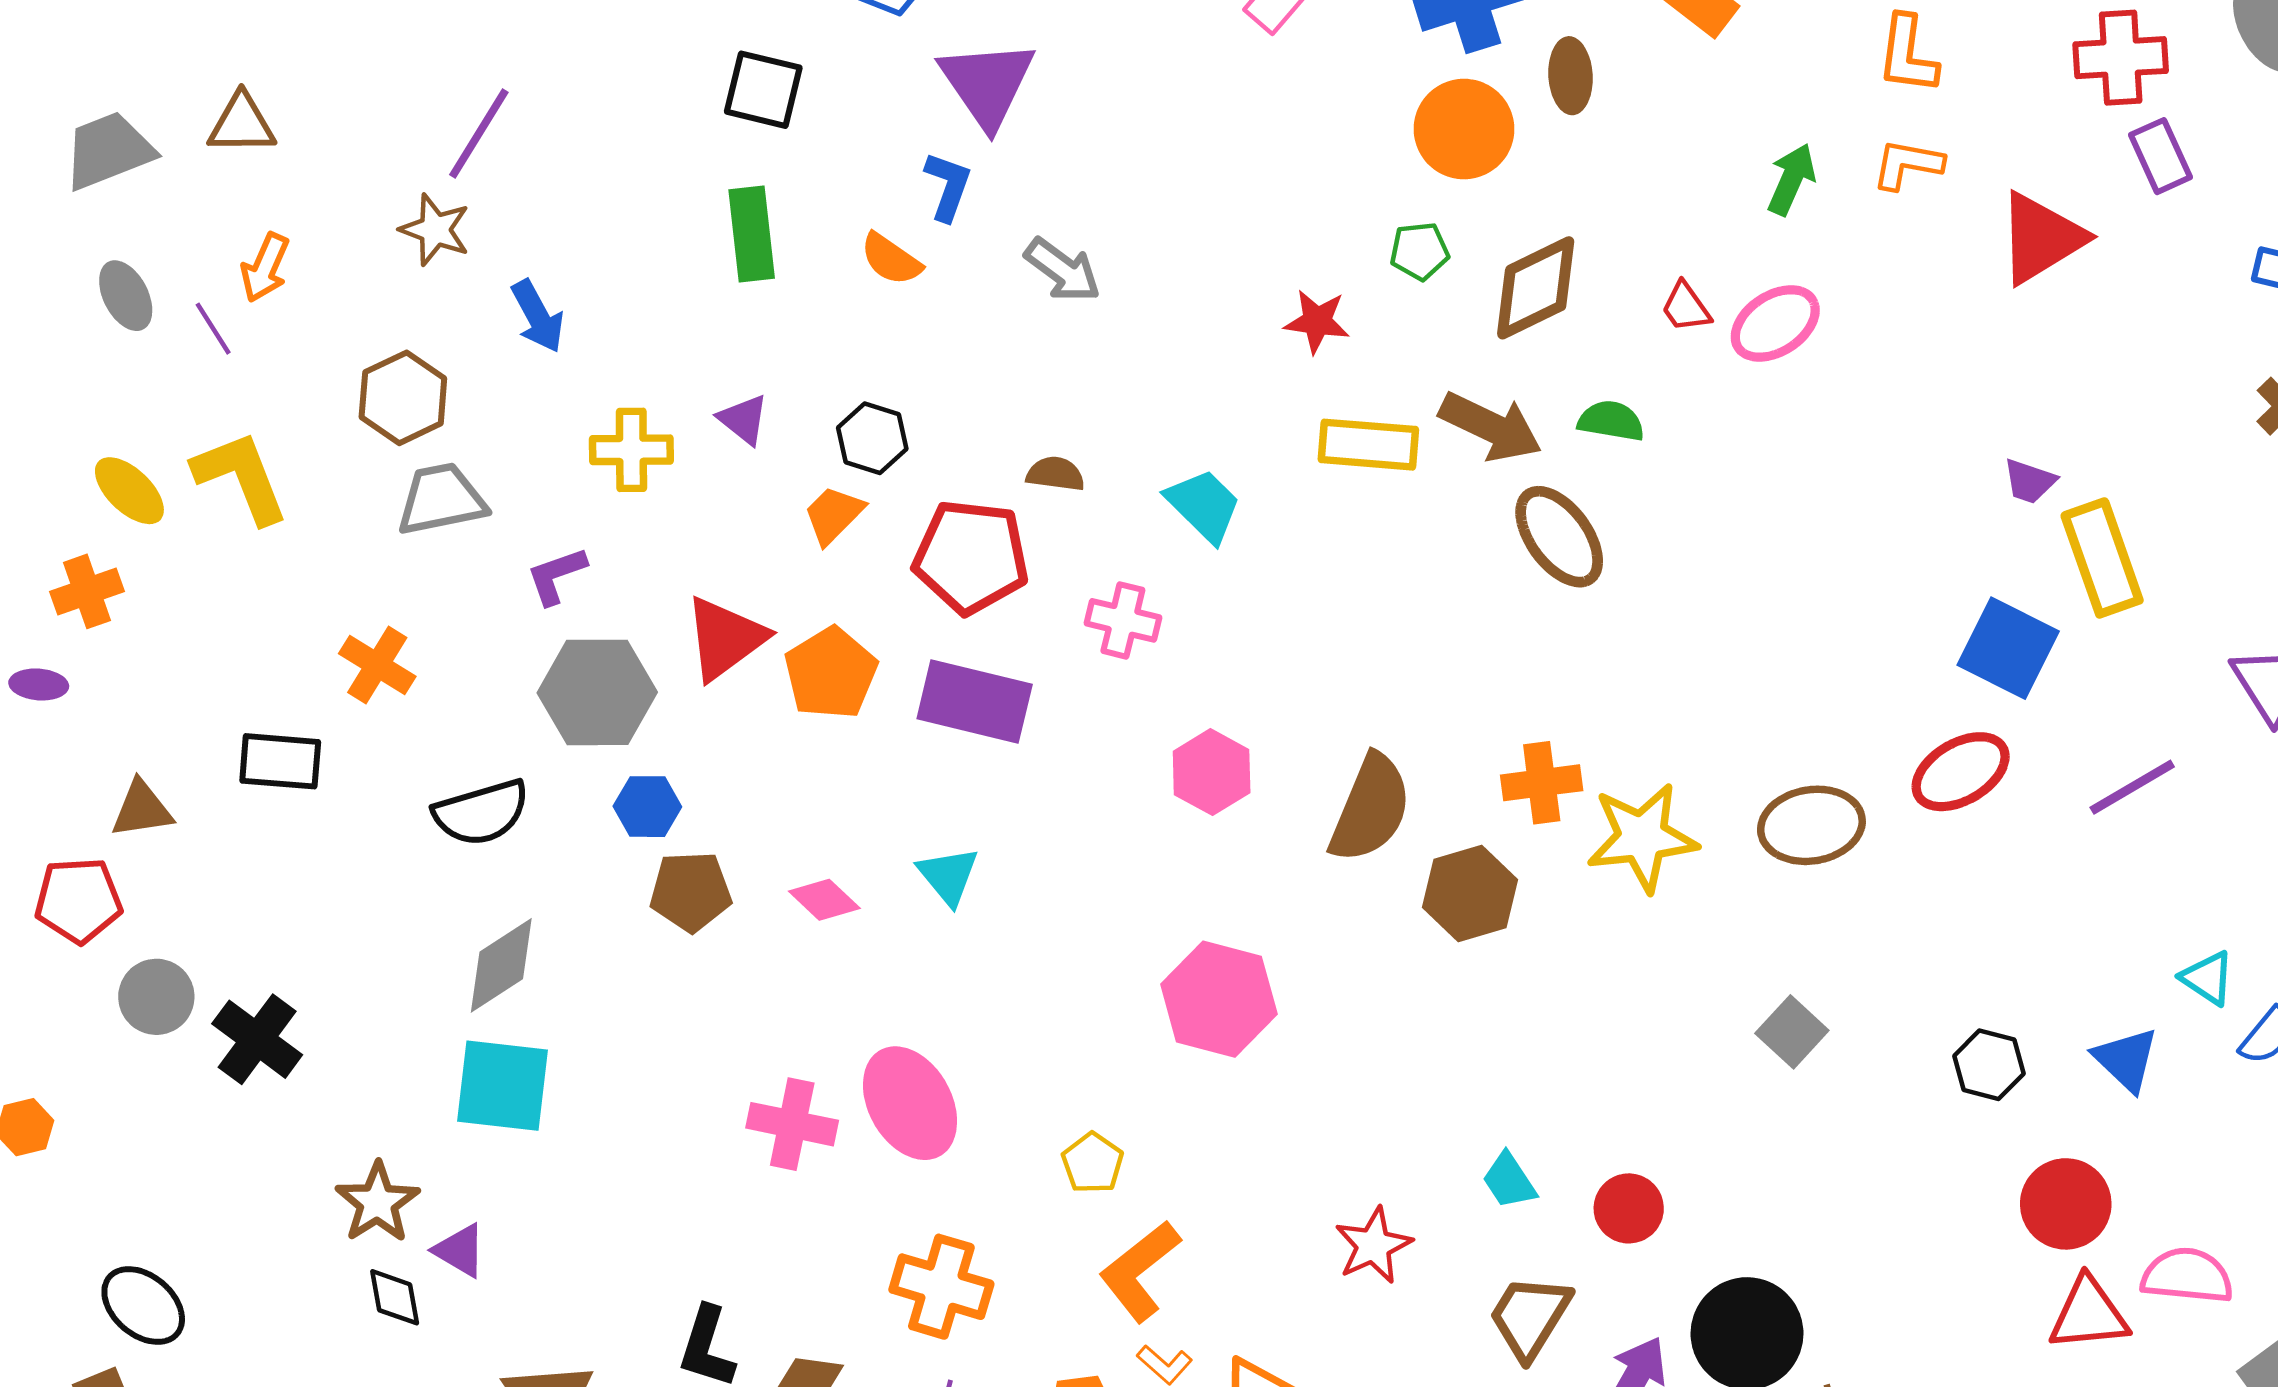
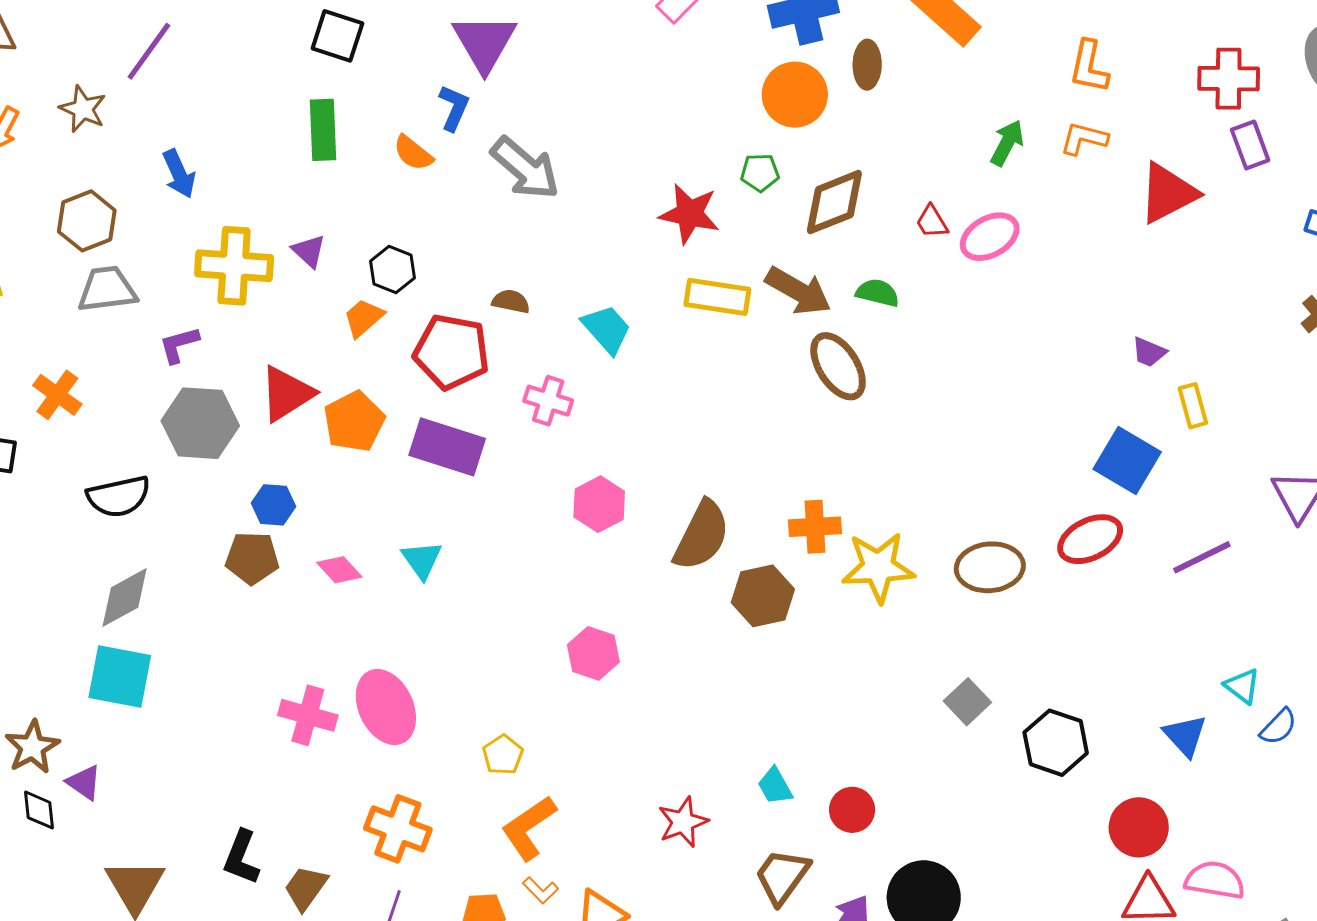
brown star: (435, 230) -> (83, 109), moved
gray arrow: (1063, 270) -> (525, 168), size x1.4
red star: (1317, 321) -> (689, 214), size x1.4
yellow cross: (631, 450) -> (234, 266), size x1.4
yellow rectangle: (2102, 558) -> (1193, 406), size x0.6
blue hexagon: (647, 807) -> (273, 505), moved
pink hexagon: (1219, 999) -> (593, 653), size x0.7
black hexagon: (1989, 1065) -> (1056, 743), moved, size x1.4

